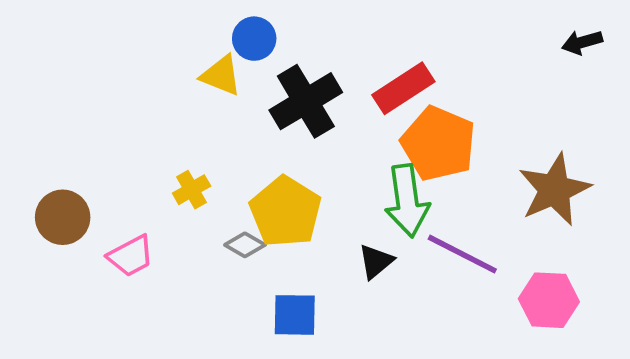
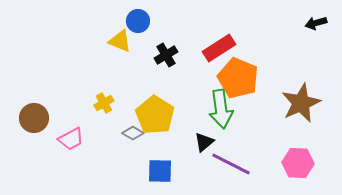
black cross: (306, 101) -> (166, 55), size x0.6
purple line: (462, 254) -> (231, 164), moved

